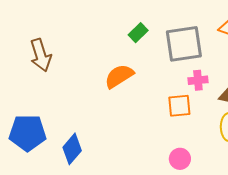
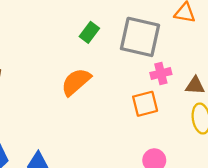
gray square: (184, 44) -> (140, 37), turned 30

